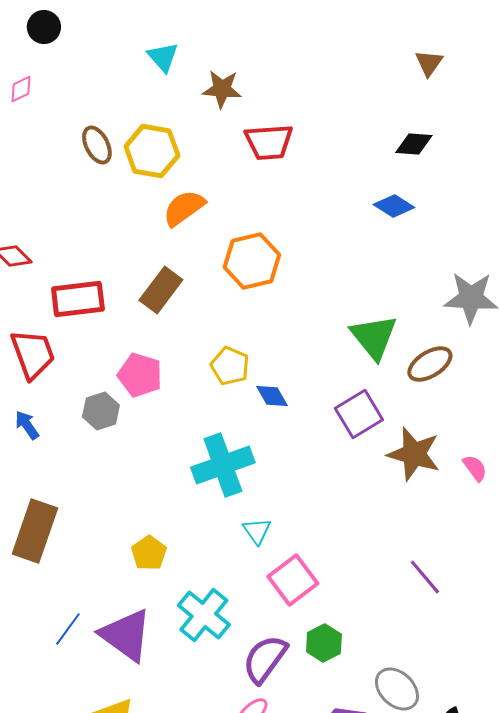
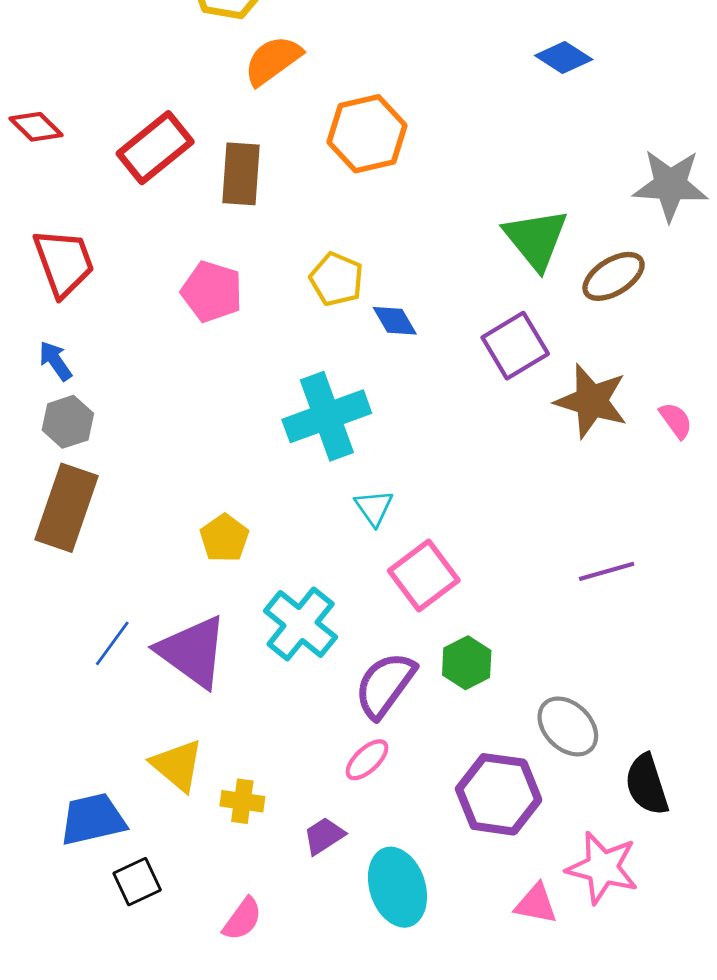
brown rectangle: (161, 290) -> (241, 174), turned -33
red rectangle: (78, 299) -> (155, 148), moved, turned -32
gray hexagon: (101, 411) -> (68, 422), moved
purple line: (425, 577) -> (607, 571), turned -66

